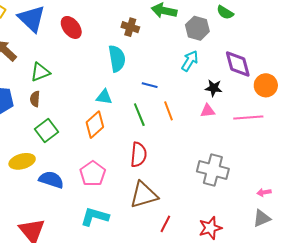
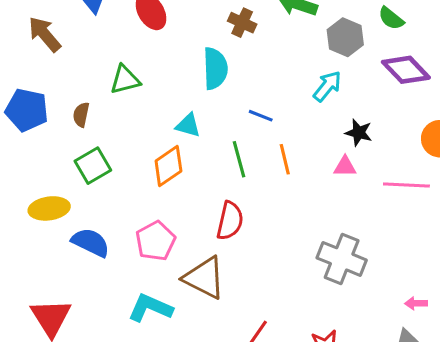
purple diamond: (238, 64) -> (406, 70), moved, turned -36
green triangle: (40, 72) -> (125, 80), moved
brown triangle: (144, 195) -> (204, 278), moved, turned 36

